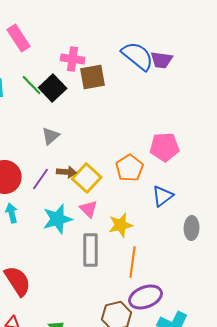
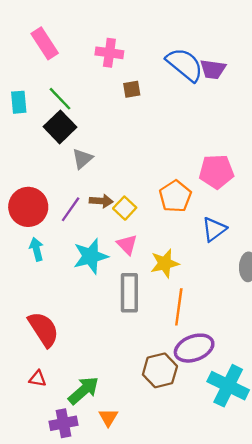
pink cross: (73, 59) -> (109, 53), moved
brown square: (93, 77) -> (132, 89), size x0.6
black square: (53, 88) -> (60, 127), moved
yellow square: (87, 178) -> (125, 208), size x0.7

